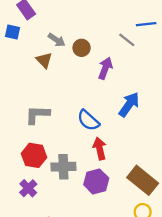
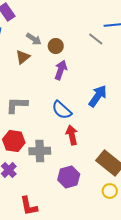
brown triangle: (44, 60) -> (23, 57), turned 35
purple arrow: (105, 68) -> (61, 70), moved
purple hexagon: (96, 181) -> (69, 177), moved

